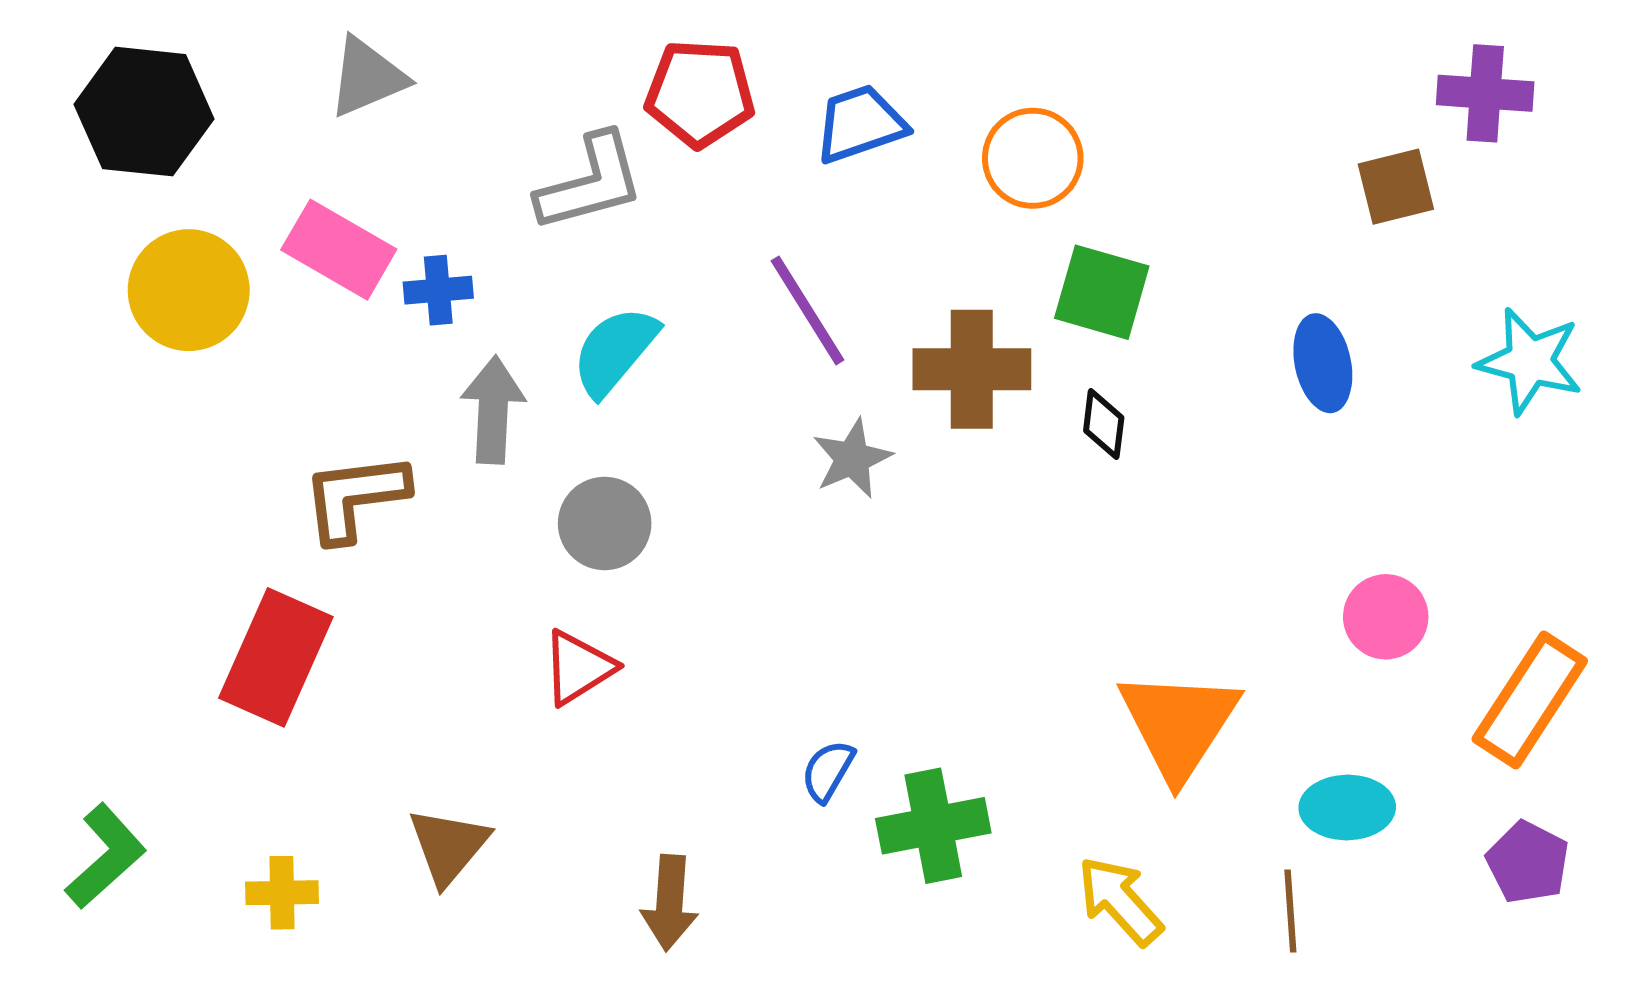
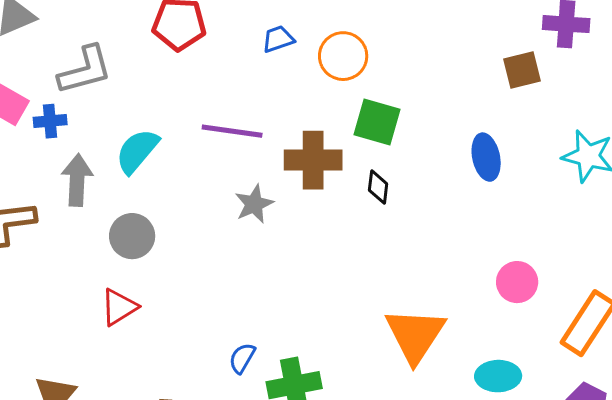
blue trapezoid: (860, 124) -> (278, 39), moved, size x0.7
gray L-shape: (590, 183) -> (85, 70), moved
purple line: (808, 310) -> (232, 131), turned -50

